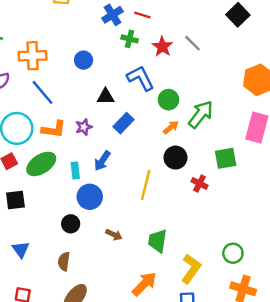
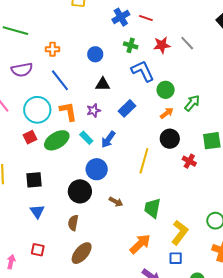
green cross: (130, 39) -> (131, 45), moved
red star: (162, 47) -> (162, 45), turned 30
orange cross: (33, 56) -> (53, 49), size x0.6
black triangle: (105, 97) -> (103, 84), moved
green arrow: (201, 114) -> (192, 103), size x0.7
orange L-shape: (54, 129) -> (68, 111), turned -110
cyan rectangle: (75, 170) -> (86, 138), moved, turned -40
black square: (15, 200) -> (34, 180), moved
black circle: (71, 224) -> (80, 191), size x1.5

